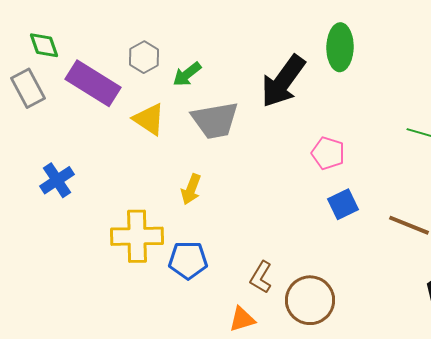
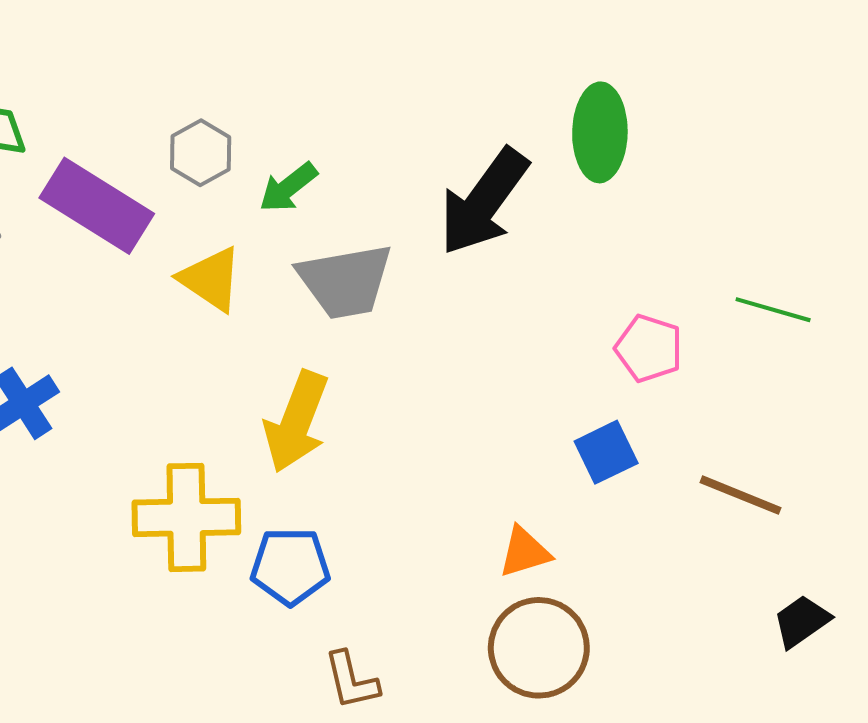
pink pentagon: (328, 153) -> (649, 348), moved
yellow arrow: (191, 189) -> (296, 422), size x1.6
brown L-shape: (261, 277) -> (351, 680), moved, turned -44
orange triangle: (242, 319) -> (525, 552), moved

